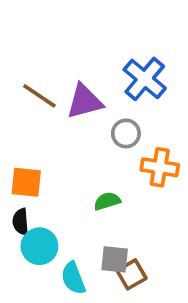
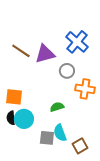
cyan circle: (39, 246) -> (24, 119), moved
gray square: (115, 259) -> (47, 138), moved
brown square: (132, 274) -> (80, 146), moved
cyan semicircle: (73, 278) -> (60, 133), moved

